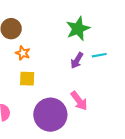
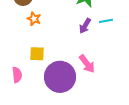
yellow square: (27, 79) -> (37, 54), moved

